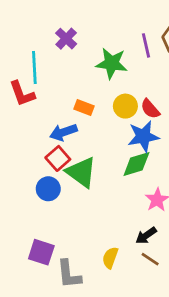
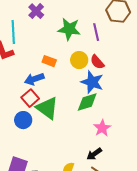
purple line: (146, 45) -> (96, 32), moved
blue star: (143, 136) -> (92, 82), turned 30

